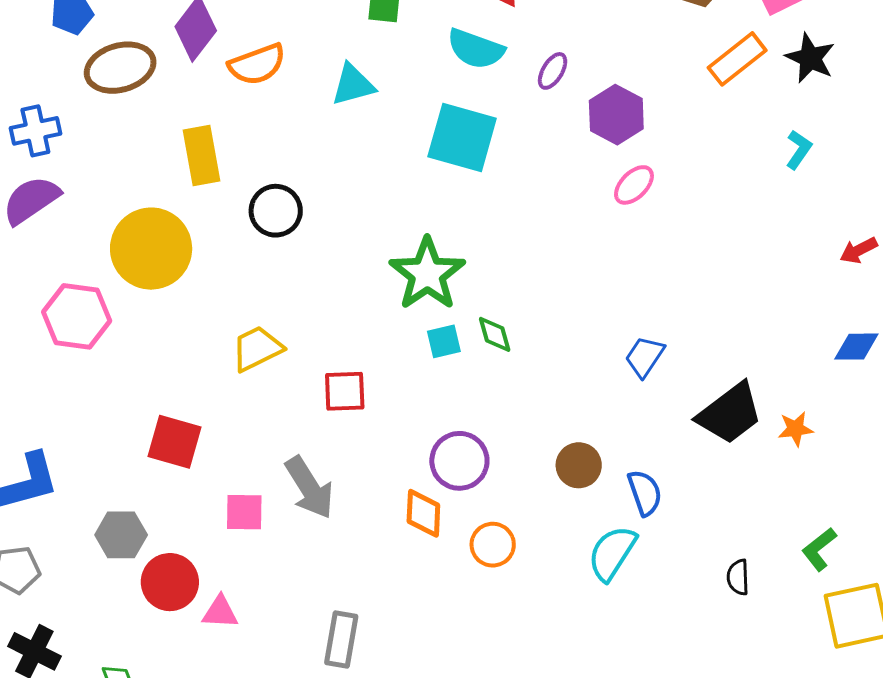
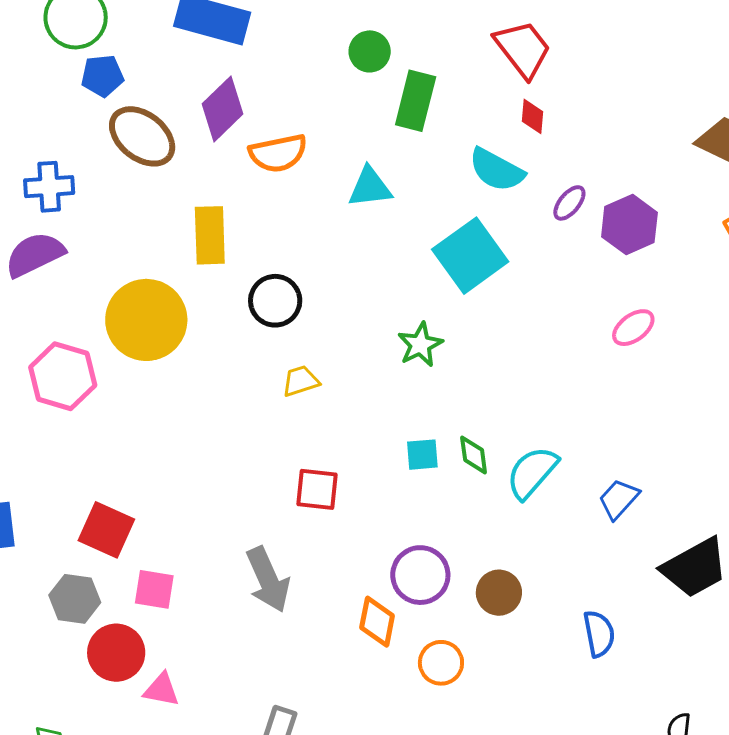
brown ellipse: (120, 68) -> (142, 136), turned 46
purple hexagon: (616, 115) -> (629, 225), moved
cyan square: (462, 138) -> (470, 256), turned 30
green star: (427, 274) -> (420, 345), moved, size x0.6
yellow trapezoid: (257, 349) -> (301, 381), moved, size x0.7
red square: (175, 442) -> (106, 530), moved
brown circle: (579, 465) -> (499, 593), moved
pink square: (244, 512) -> (154, 589), moved
cyan semicircle: (612, 553) -> (532, 472), moved

